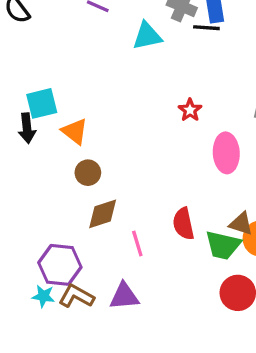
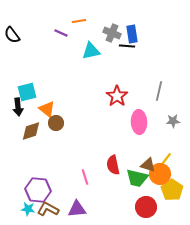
red star: (190, 110) -> (117, 96), size x1.5
brown circle: (88, 173) -> (56, 123), moved
brown diamond: (103, 214) -> (31, 131), moved

